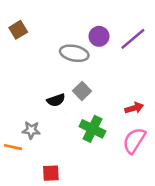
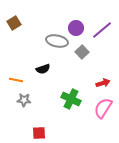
gray square: (82, 91) -> (82, 52), moved
black semicircle: (56, 100) -> (43, 69), moved
orange line: (13, 147) -> (16, 80), moved

